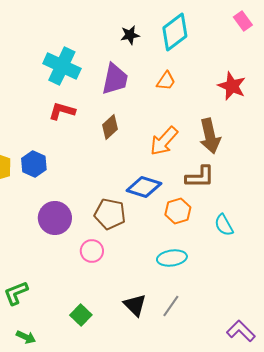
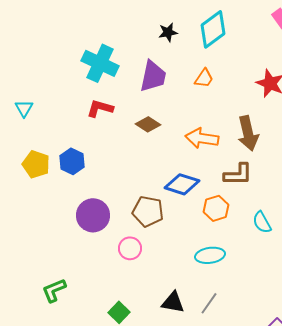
brown diamond: (110, 127) -> (148, 124), turned 75
orange arrow: (164, 141) -> (202, 138), turned 56
black triangle: (135, 305) -> (173, 302), turned -35

